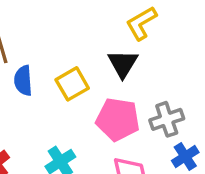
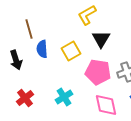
yellow L-shape: (141, 23) -> (87, 15), moved

